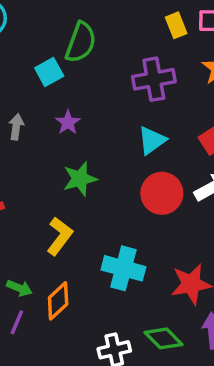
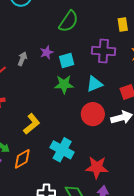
cyan square: (49, 72) -> (67, 61), moved
purple star: (68, 122) -> (47, 52), moved
green star: (80, 179) -> (64, 84), moved

